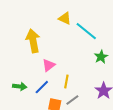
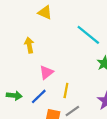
yellow triangle: (65, 18) -> (45, 12), moved
yellow arrow: (33, 41) -> (29, 45), size x0.6

